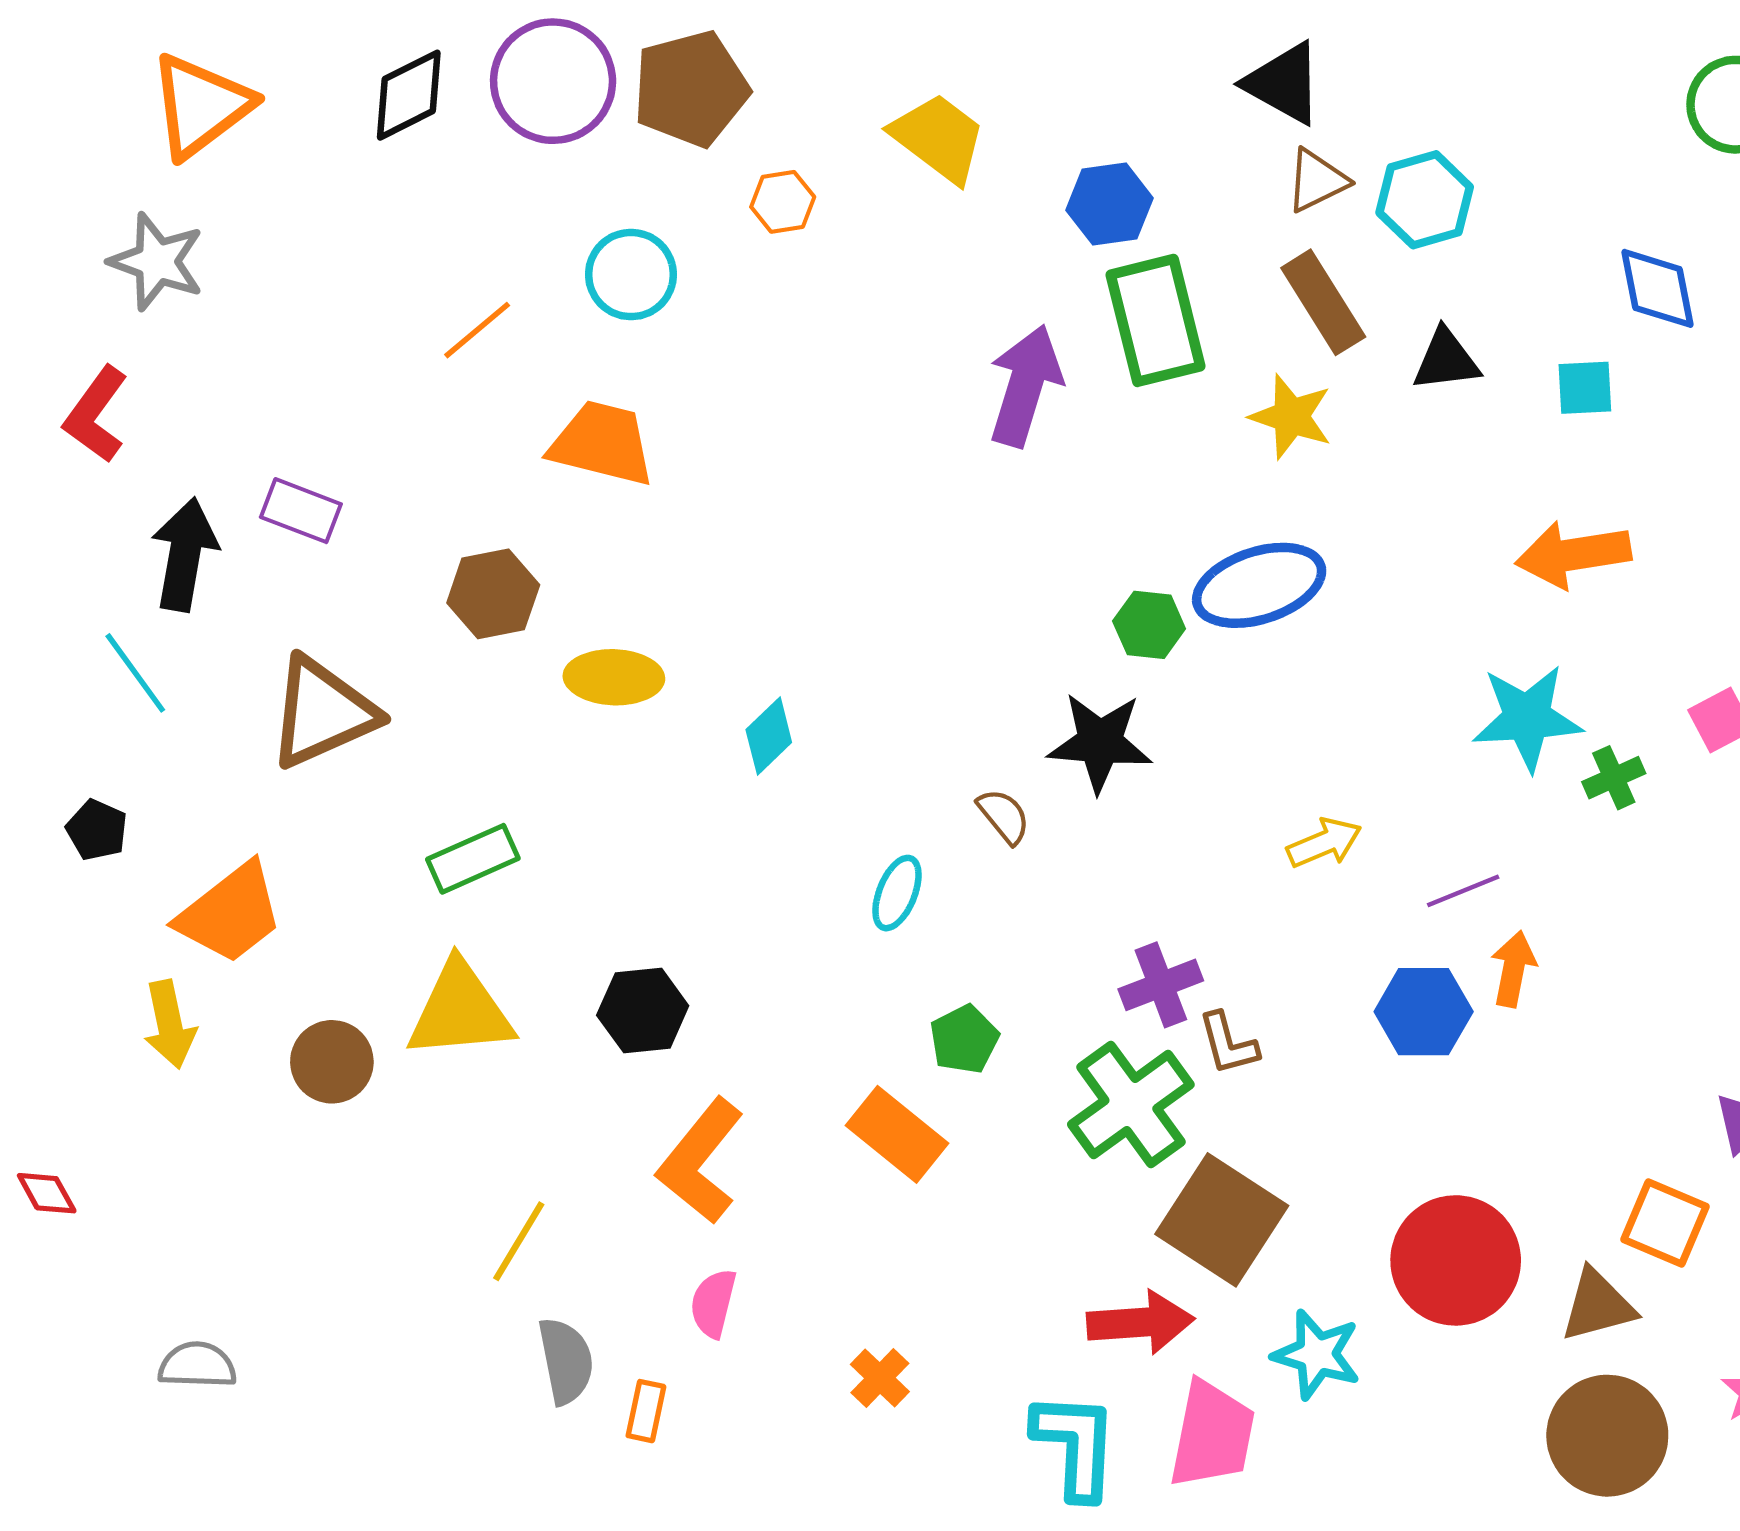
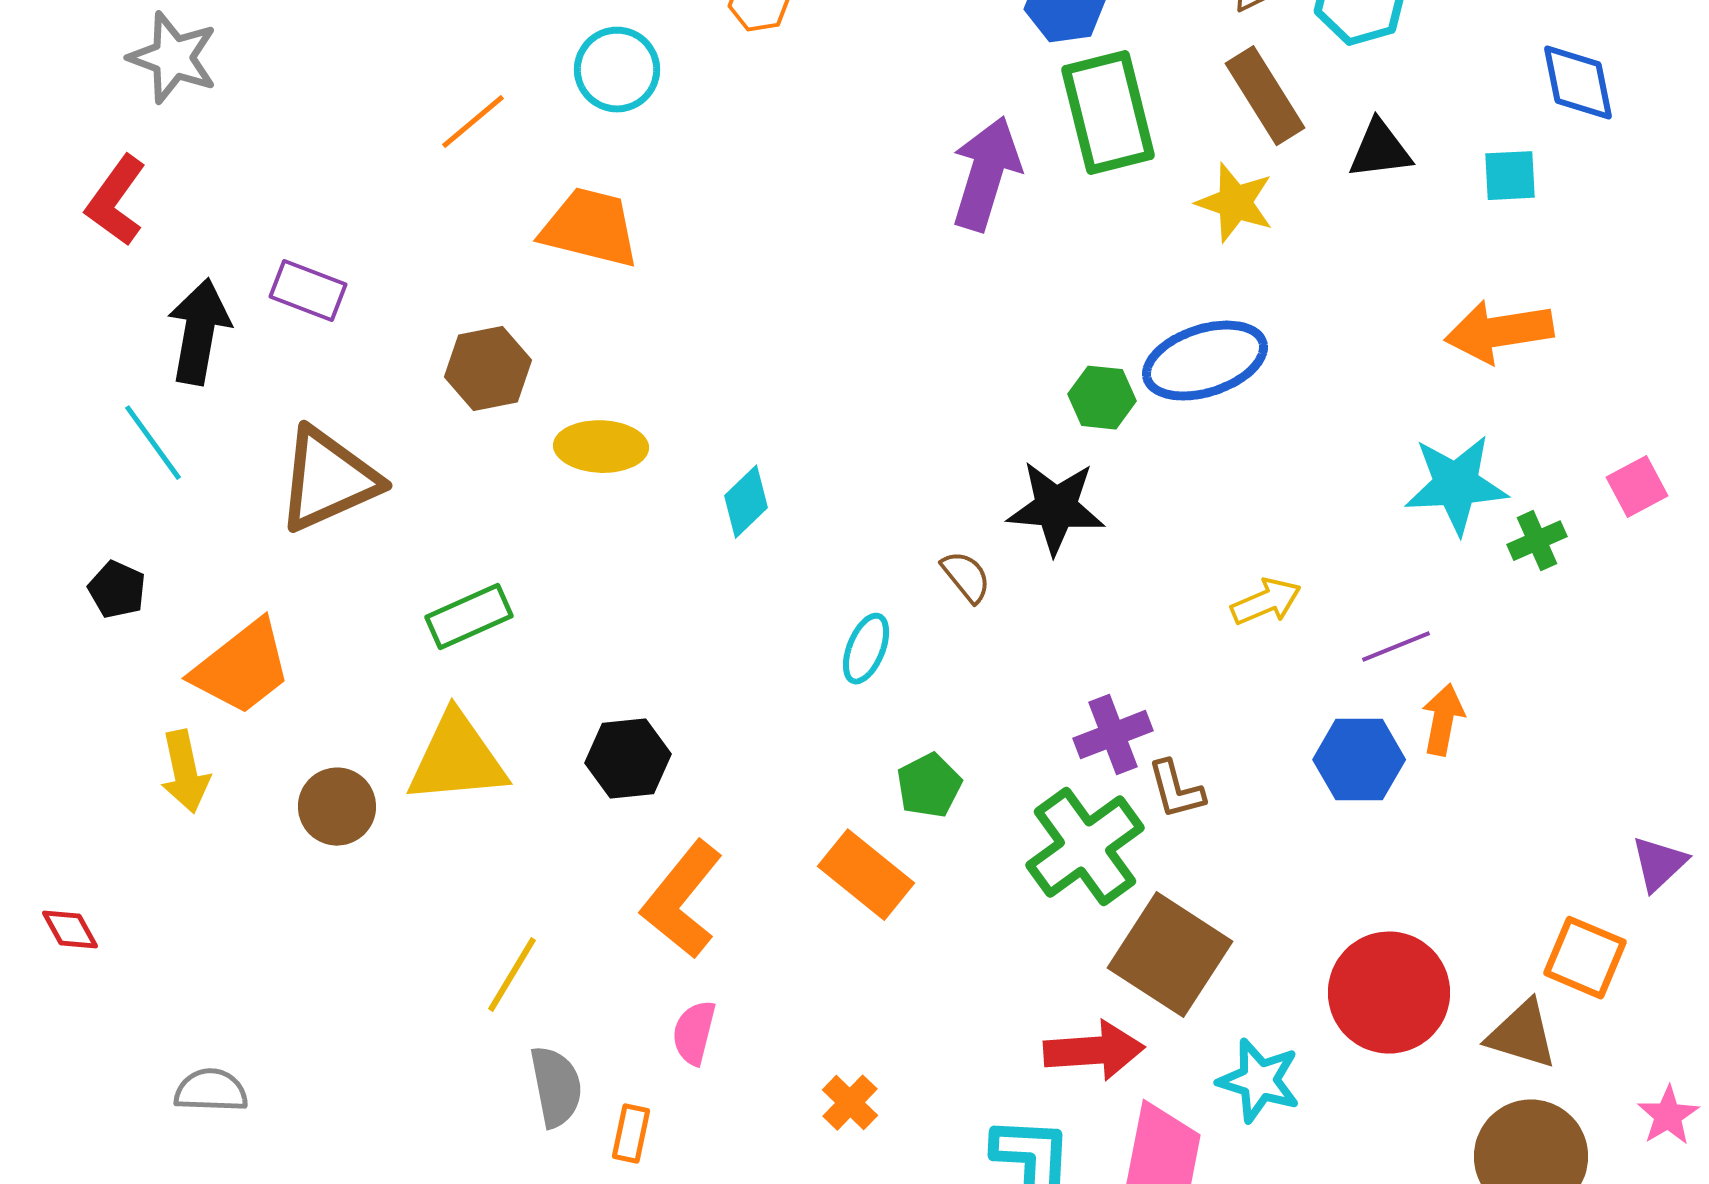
brown triangle: (1598, 1305) -> (1522, 1035), turned 32

